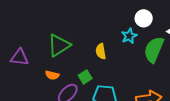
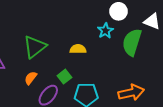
yellow semicircle: (101, 51) -> (78, 49), turned 105
orange semicircle: (52, 75) -> (31, 78), turned 120

